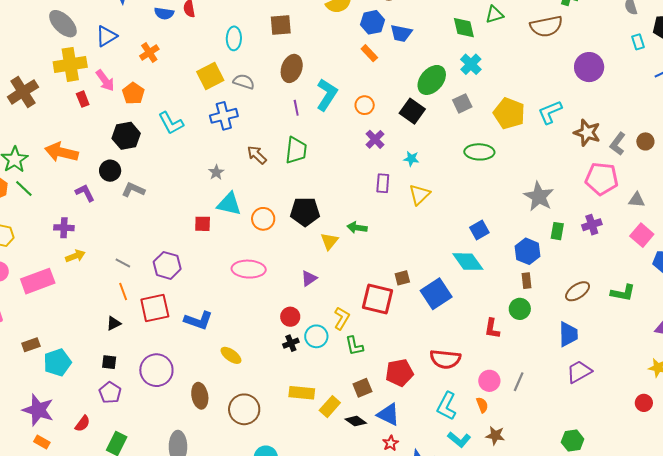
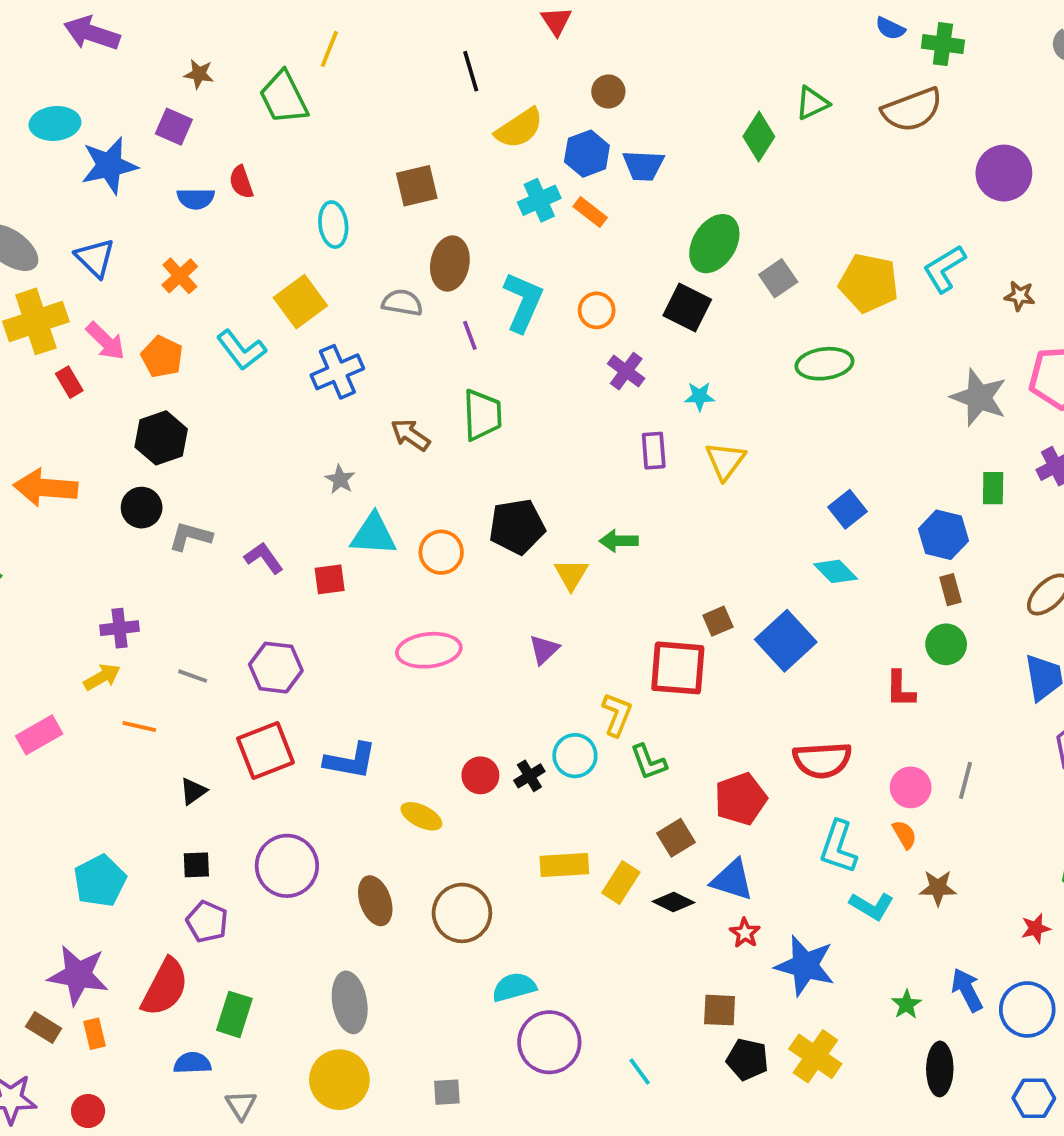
green diamond: (464, 28) -> (759, 136), turned 55
blue triangle: (106, 36) -> (95, 258), turned -35
cyan cross: (471, 64) -> (539, 200), moved, turned 30
gray semicircle: (244, 82) -> (402, 303), moved
cyan L-shape: (171, 123) -> (241, 350), moved
brown star: (587, 133) -> (1020, 296), size x0.6
purple L-shape: (85, 193) -> (264, 558), moved
gray star: (539, 196) -> (979, 397), moved
purple cross: (64, 228) -> (120, 628), moved
cyan diamond: (468, 262) -> (836, 571), size x0.7
pink rectangle: (38, 281) -> (39, 735), size x0.7
orange line: (123, 291) -> (139, 726), moved, turned -48
red circle: (290, 317) -> (480, 775), moved
brown rectangle: (31, 345) -> (44, 1028), moved, turned 60
red semicircle: (83, 424) -> (165, 987), size x1.8
orange rectangle: (42, 442) -> (95, 1034), turned 56

